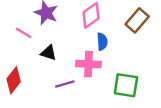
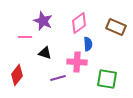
brown rectangle: (137, 20) -> (116, 27), turned 72
pink line: (24, 33) -> (25, 37), turned -32

